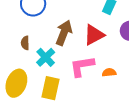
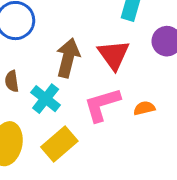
red triangle: (94, 35) -> (114, 55), turned -30
yellow rectangle: (51, 88) -> (59, 144), turned 45

